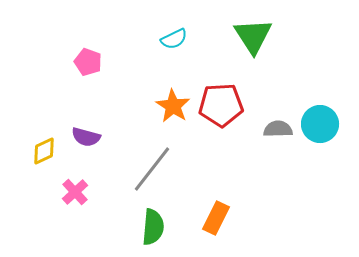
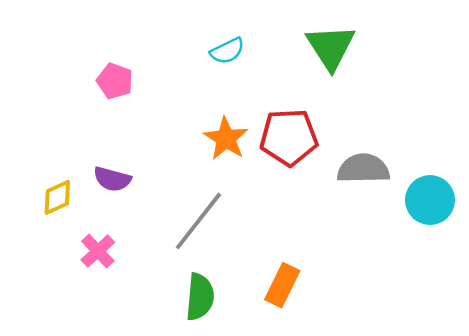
cyan circle: (320, 124) -> (430, 200), moved
gray semicircle: (278, 129) -> (363, 169), size x1.4

